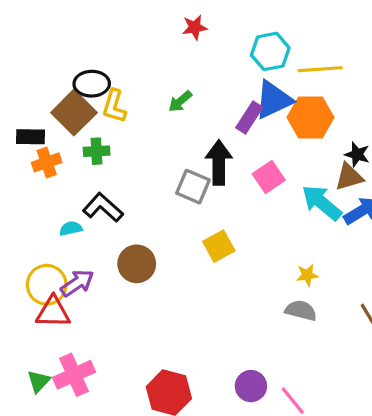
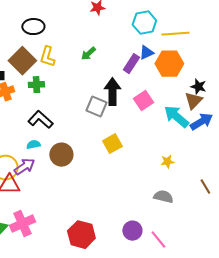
black ellipse: (92, 84) -> (33, 27), moved
blue triangle: (273, 100) -> (146, 53), size x0.6
brown triangle: (349, 177) -> (193, 101), turned -30
cyan semicircle: (71, 228) -> (33, 145), moved
gray semicircle: (301, 310) -> (163, 197), moved

